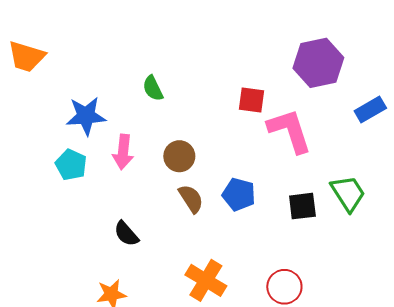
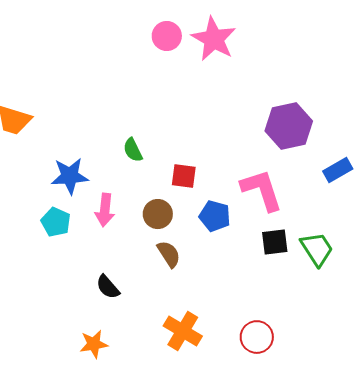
red square: (252, 100) -> (184, 176), moved
blue pentagon: (239, 194) -> (215, 216), moved
black square: (302, 206) -> (275, 242), moved

